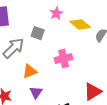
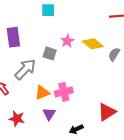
pink star: (56, 13) -> (67, 41), moved
pink cross: (64, 59) -> (64, 92), moved

